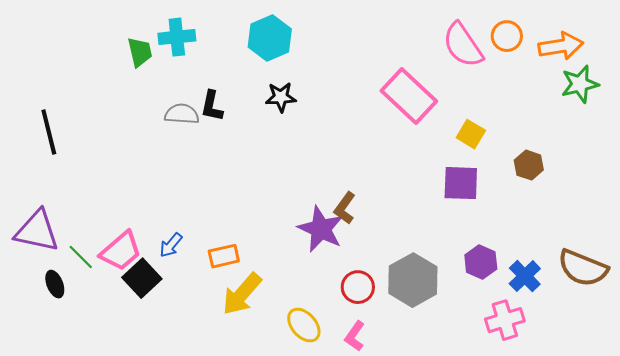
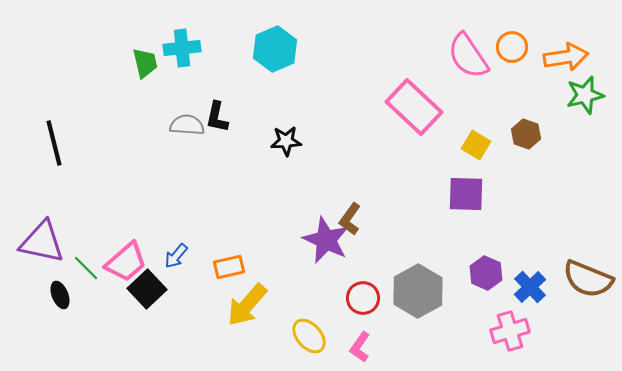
black star: (281, 97) -> (286, 141), moved
brown hexagon: (529, 165) -> (526, 134), moved

